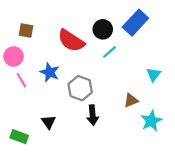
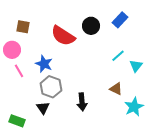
blue rectangle: (135, 23) -> (120, 20), size x0.7
cyan line: (110, 52) -> (118, 56), moved
gray hexagon: (80, 88) -> (51, 87), moved
brown triangle: (131, 100) -> (116, 89), turned 48

